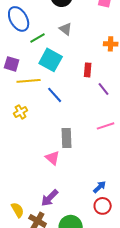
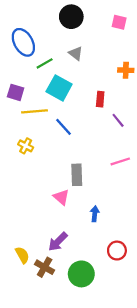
yellow cross: (21, 112) -> (26, 146), turned -32
blue arrow: (100, 187) -> (95, 214), moved, turned -40

